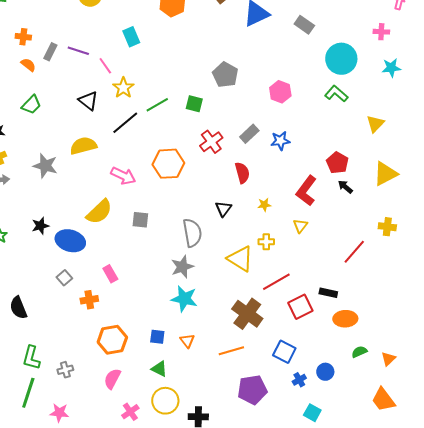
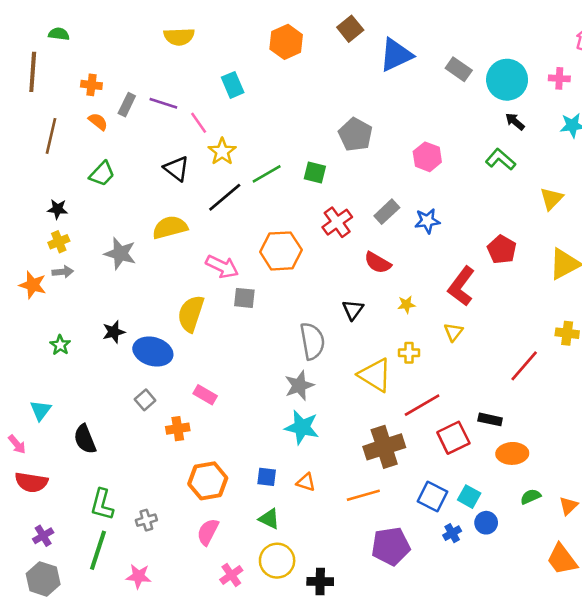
cyan circle: (341, 59) -> (507, 80), moved
red semicircle: (242, 173) -> (378, 263), turned 135
black arrow: (345, 187) -> (515, 122), moved
yellow semicircle: (99, 212) -> (191, 314), turned 152
gray square: (140, 220) -> (244, 298), moved
pink rectangle: (110, 274) -> (205, 395), turned -30
brown cross: (247, 314) -> (384, 447), turned 36
orange triangle: (187, 341) -> (306, 482), turned -35
cyan square: (312, 413) -> (469, 497), moved

